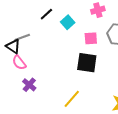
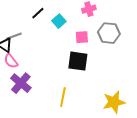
purple cross: (29, 85) -> (21, 83), size x1.5
yellow line: (72, 99) -> (63, 97), turned -30

